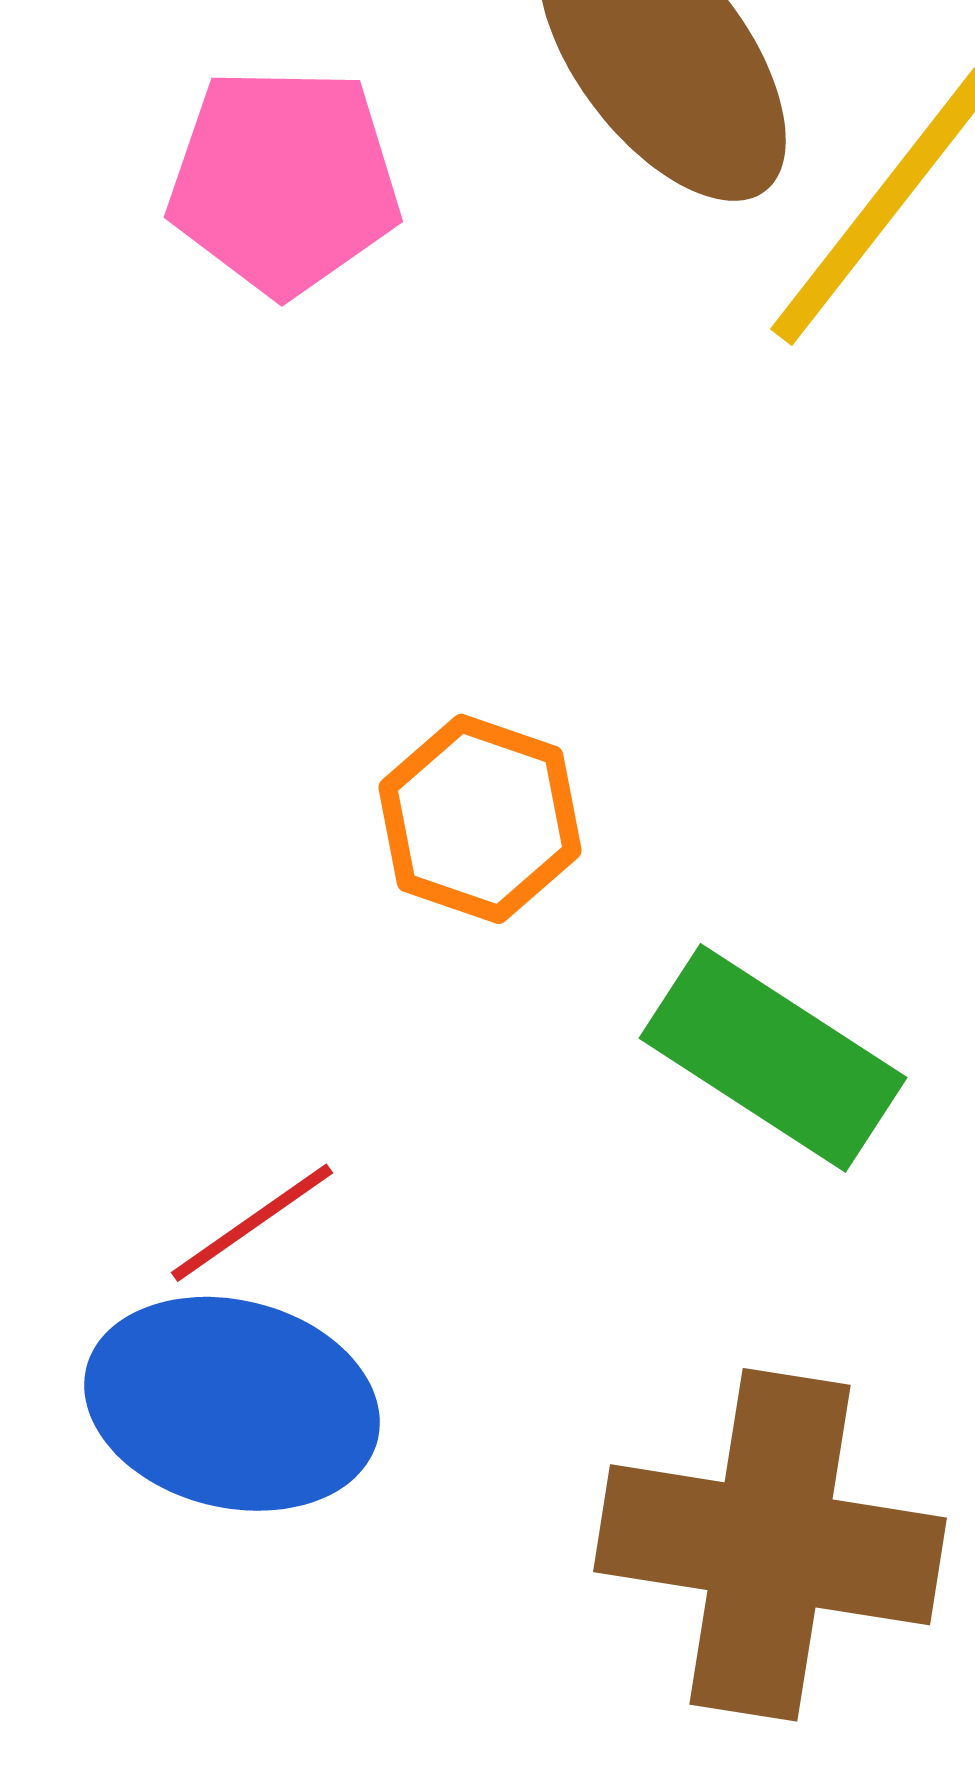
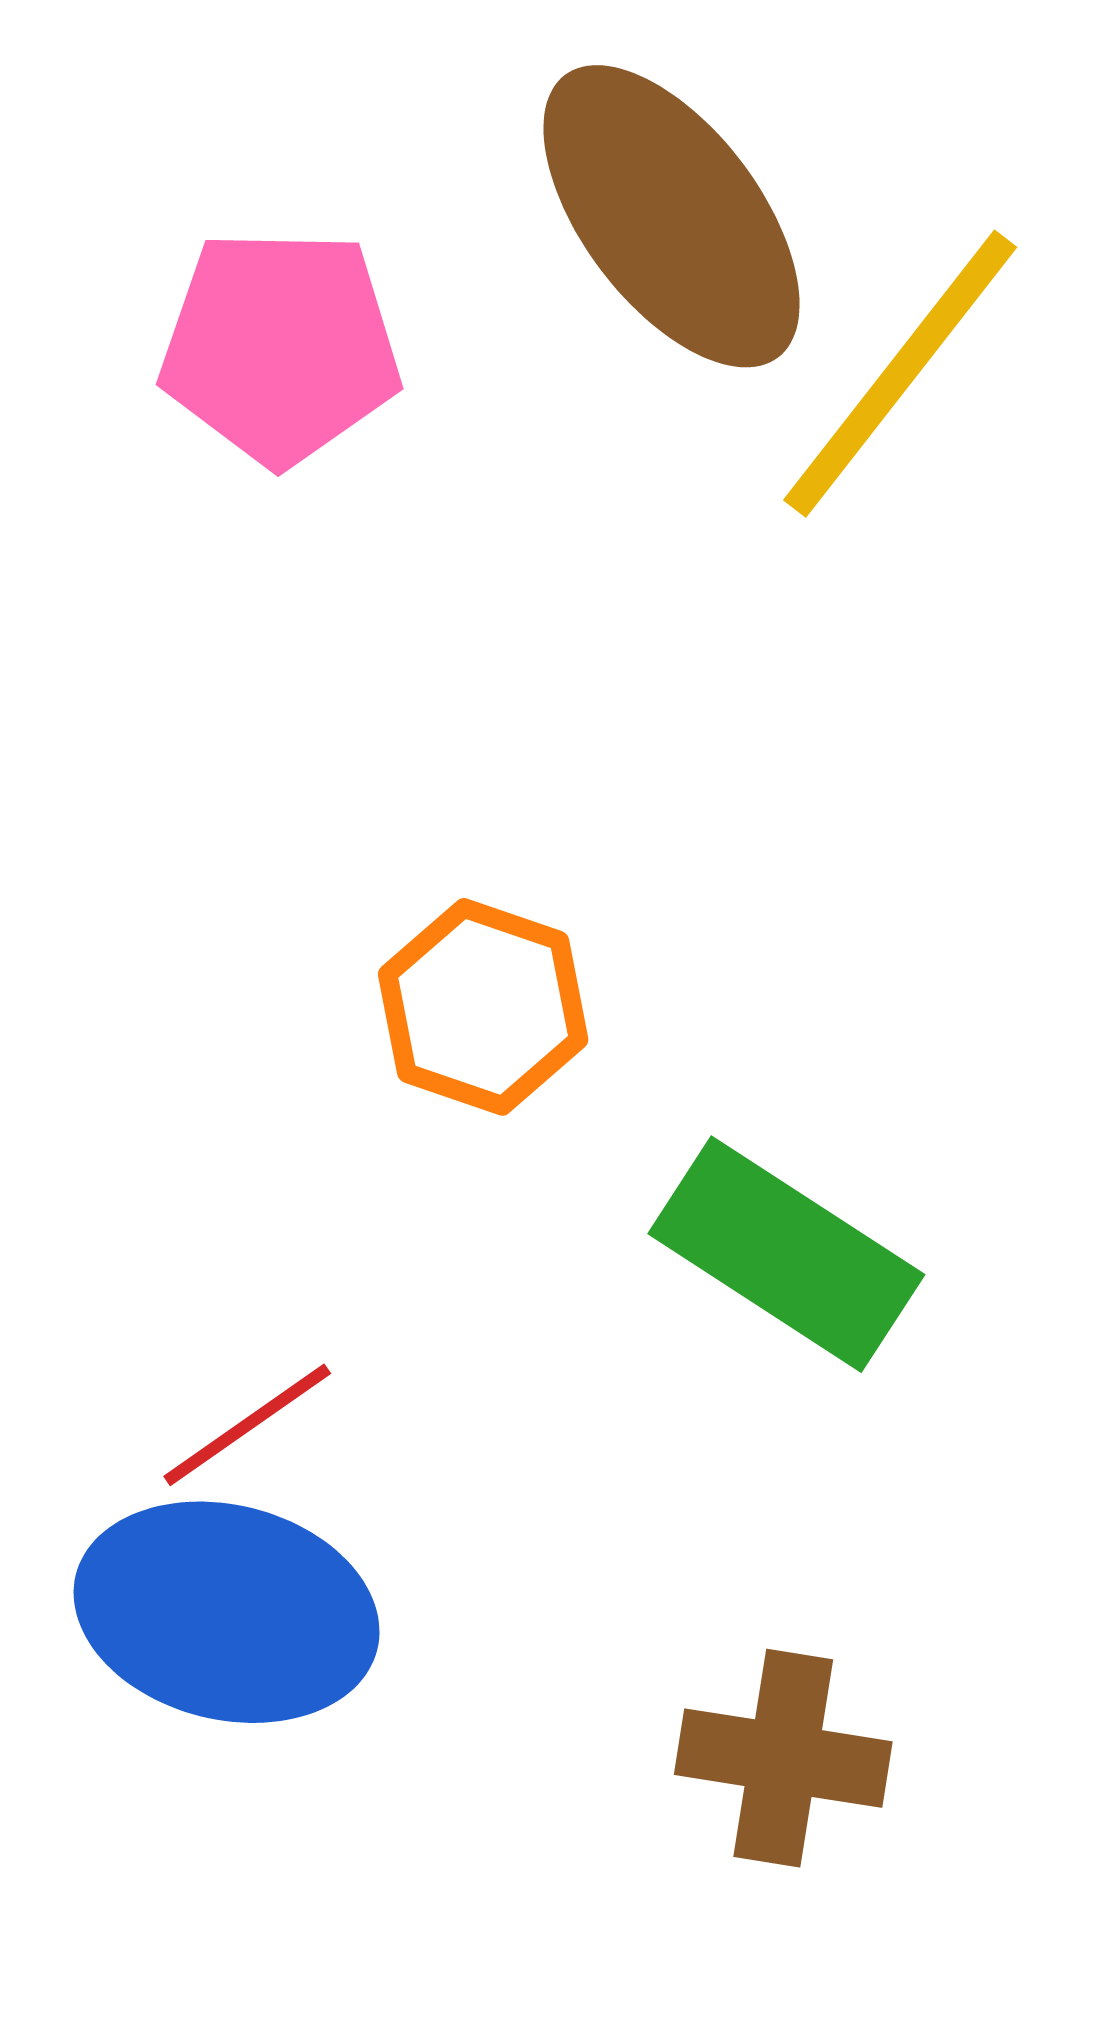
brown cross: (770, 1545) -> (783, 1758), size x0.6

